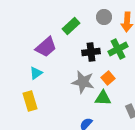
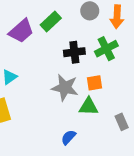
purple trapezoid: (46, 47) -> (21, 31), moved
orange square: (108, 78) -> (94, 83), turned 32

